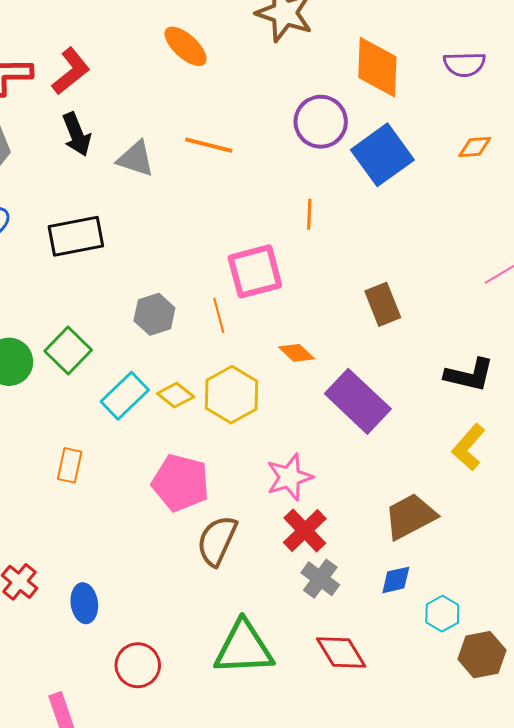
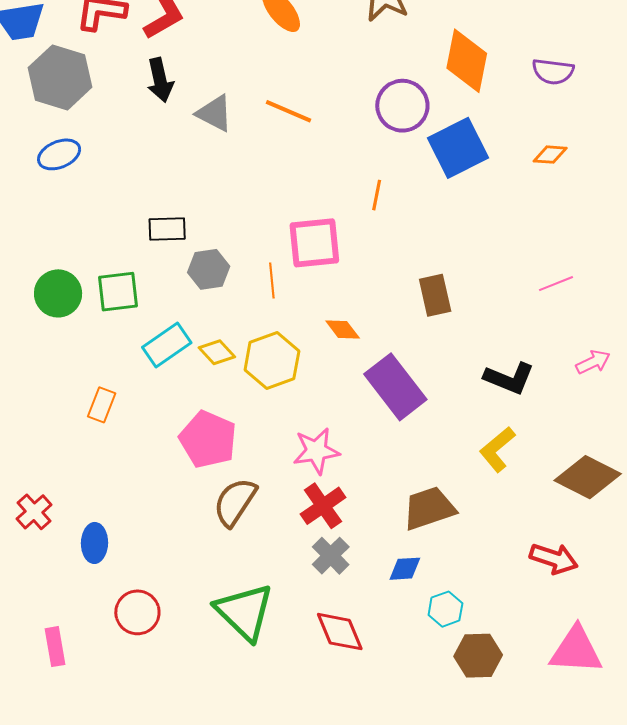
black rectangle: (76, 236) -> (167, 229), moved, size x0.7
green square: (68, 351) -> (118, 292), turned 30
green triangle: (244, 648) -> (244, 612), turned 38

